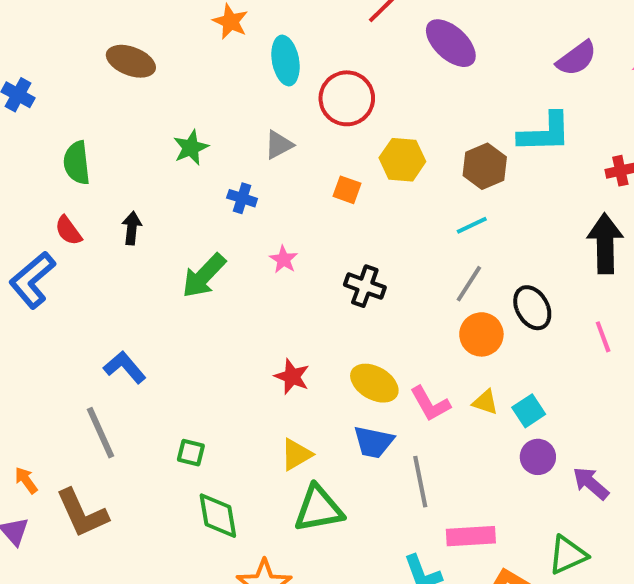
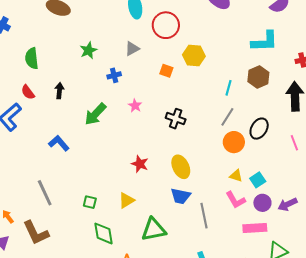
brown hexagon: (485, 166) -> (258, 77), moved
blue cross: (242, 198) -> (114, 75), turned -32
cyan line: (472, 225) -> (229, 88), turned -49
black ellipse: (532, 308) -> (259, 129), turned 60
blue L-shape: (125, 367) -> (59, 143), moved
yellow ellipse: (374, 383) -> (181, 167), turned 35
pink L-shape: (430, 404) -> (236, 200), moved
yellow triangle: (296, 455) -> (126, 200), moved
purple arrow: (591, 483) -> (288, 204), moved, turned -66
pink rectangle: (471, 536) -> (255, 228), moved

